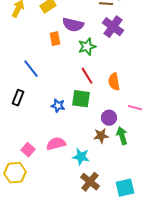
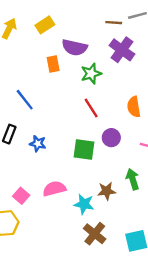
orange semicircle: (114, 82) -> (134, 107), moved
green square: (81, 99) -> (84, 150), moved
blue star: (58, 106) -> (38, 144), moved
purple circle: (109, 118) -> (111, 138), moved
brown star: (101, 136) -> (107, 191), moved

